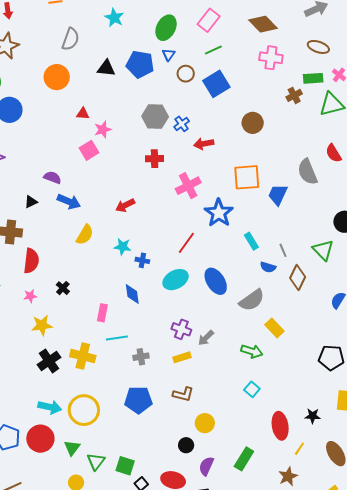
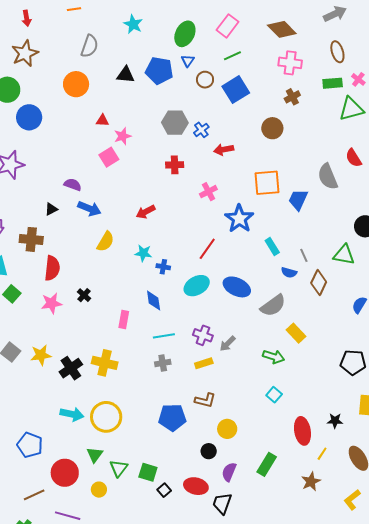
brown ellipse: (318, 47) -> (337, 52), turned 55
brown cross: (294, 95) -> (292, 97), moved
pink cross: (188, 186) -> (208, 192), size x0.7
green triangle: (323, 250) -> (344, 255), turned -35
blue ellipse: (216, 281) -> (237, 287), turned -32
pink star: (30, 296) -> (51, 303), size x1.5
yellow star: (42, 325) -> (41, 355), moved
cyan line: (117, 338) -> (164, 336), moved
blue pentagon: (138, 400) -> (172, 417), moved
red circle: (40, 439) -> (65, 473), moved

